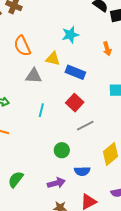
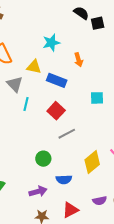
orange arrow: (107, 49) -> (78, 60), moved
gray triangle: (34, 76) -> (15, 84), turned 42
cyan line: (41, 110) -> (26, 104), moved

